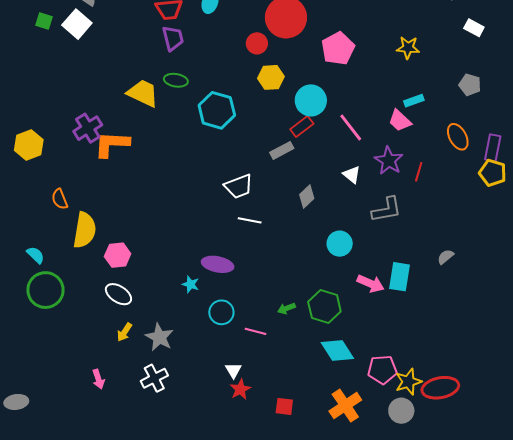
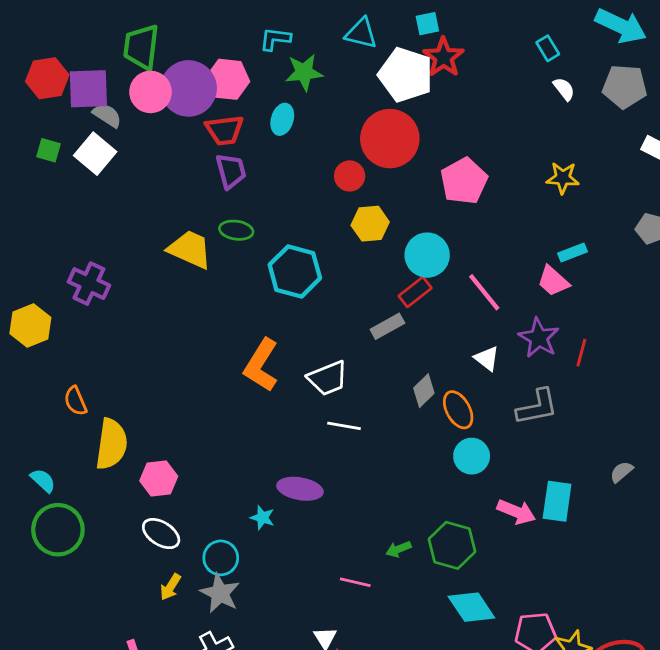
purple cross: (88, 128) -> (89, 284), moved, turned -32
orange ellipse: (458, 137) -> (458, 410), moved
orange L-shape: (112, 144) -> (261, 365), moved, turned -60
cyan circle: (221, 312) -> (221, 558), moved

